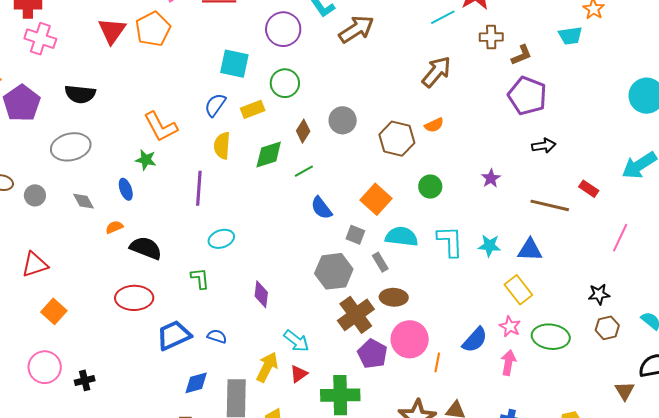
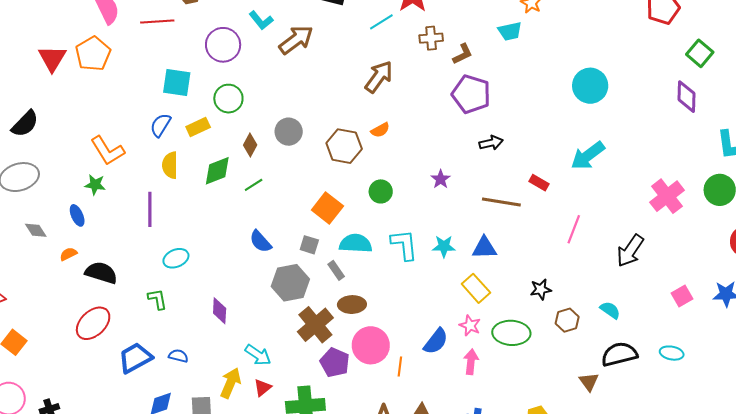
black semicircle: (80, 94) -> (25, 124), turned -48
blue semicircle: (321, 208) -> (260, 241), moved
black star: (599, 294) -> (541, 289), moved
red ellipse: (134, 298) -> (93, 323), turned -39

